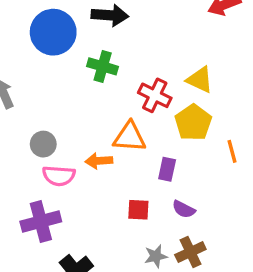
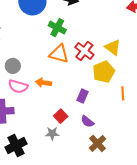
orange triangle: (130, 137) -> (59, 54), moved
red square: (138, 210) -> (61, 116), turned 32
brown cross: (190, 252) -> (97, 143), moved, turned -30
gray star: (156, 256) -> (52, 134), moved

